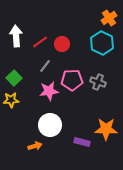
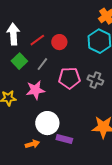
green square: (14, 78) -> (19, 61), moved
pink star: (49, 91) -> (35, 90), moved
purple rectangle: (82, 142) -> (64, 139), moved

